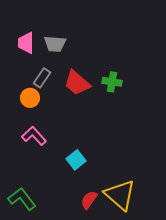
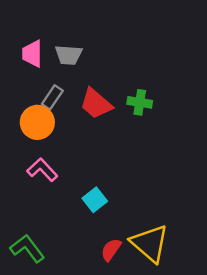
orange circle: (30, 98) -> (37, 122), size x1.4

